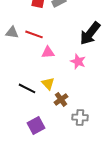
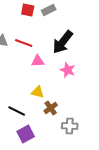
black arrow: (90, 33) -> (63, 42), moved
yellow triangle: (48, 83) -> (38, 92), turned -32
black line: (27, 88) -> (17, 111), moved

